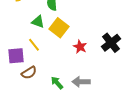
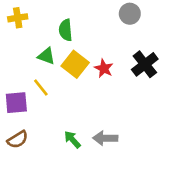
black cross: (111, 43) -> (145, 64), moved
red star: (80, 47) -> (104, 68), moved
brown semicircle: (29, 73) -> (18, 140), moved

